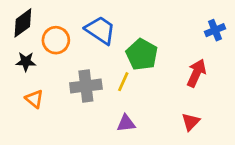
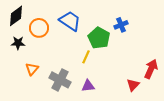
blue cross: (215, 30) -> (121, 25), moved
red arrow: (196, 73) -> (151, 69), moved
gray cross: (86, 86) -> (60, 80), moved, turned 35
orange triangle: (34, 99) -> (32, 69), moved, turned 32

